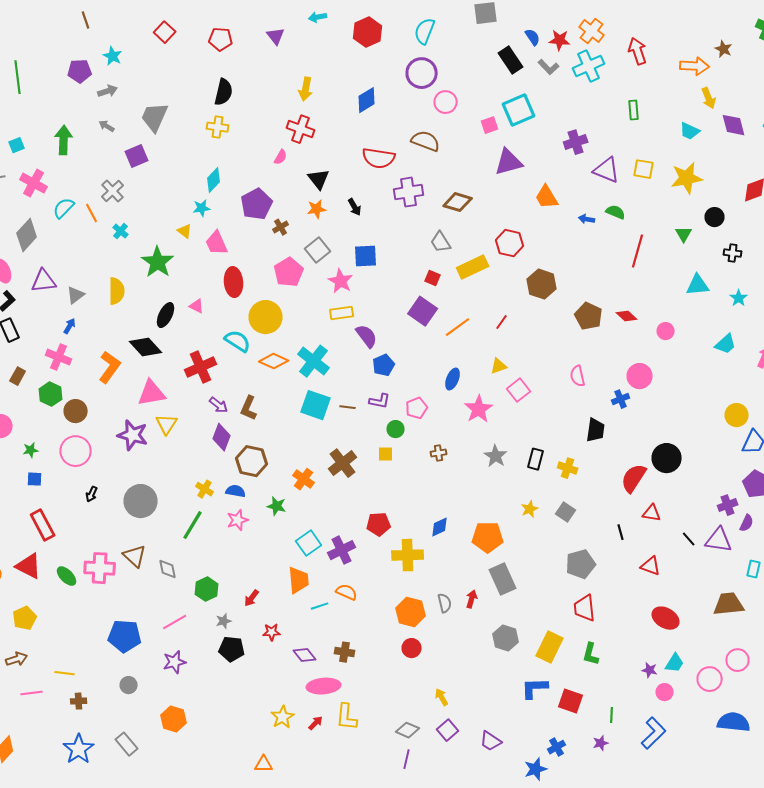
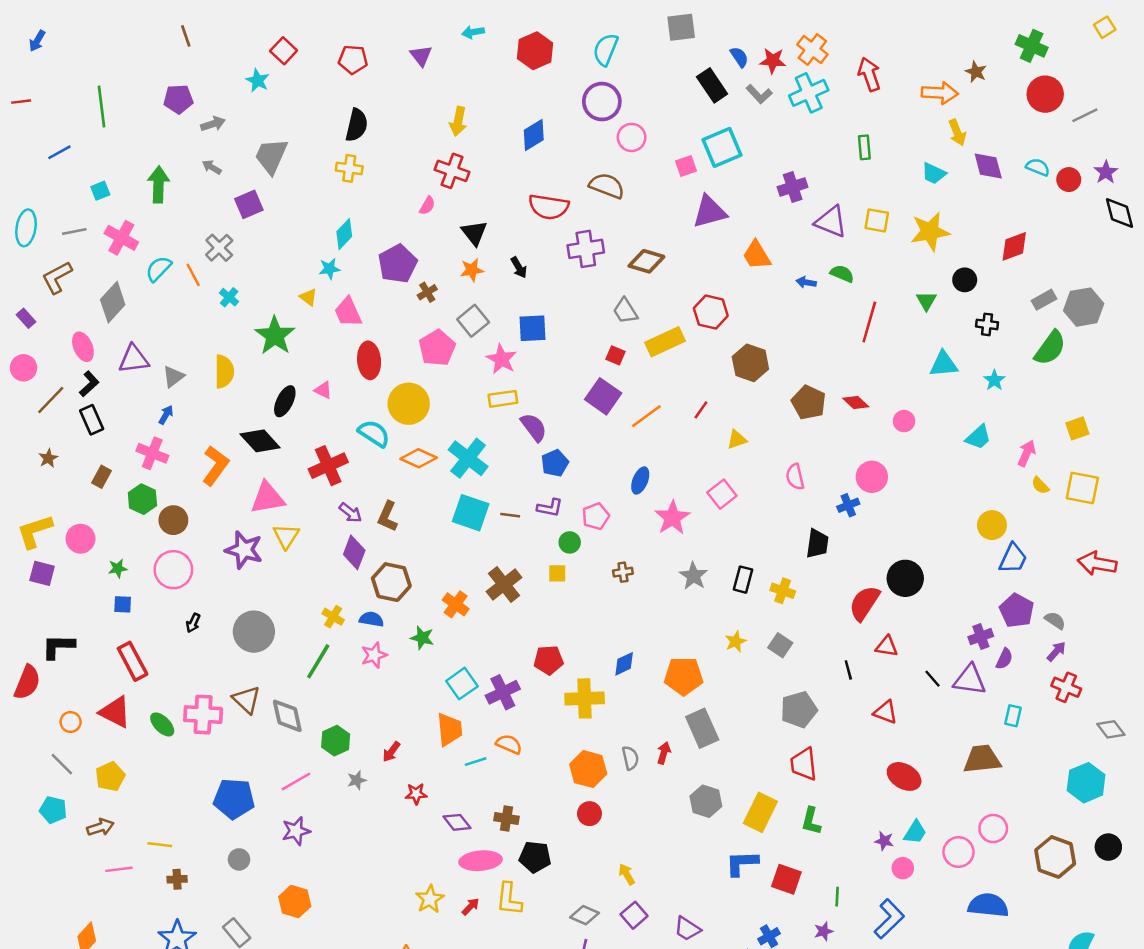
cyan star: (113, 56) -> (258, 80), moved
yellow triangle: (499, 366) -> (737, 440), moved
gray diamond: (168, 569) -> (287, 716), size x1.4
black pentagon: (232, 649) -> (535, 857), moved

